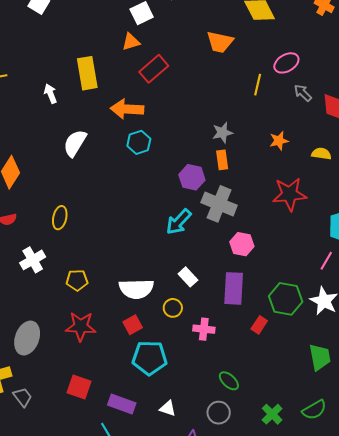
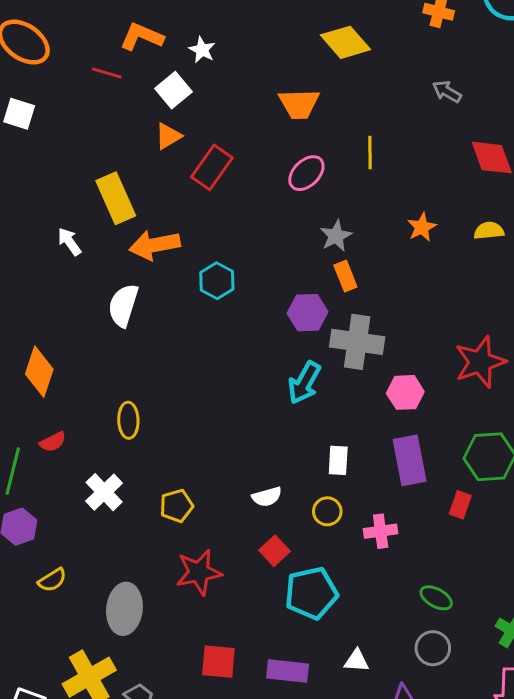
pink ellipse: (286, 63) -> (306, 173), moved
gray arrow: (303, 93) -> (447, 91), moved
orange arrow: (127, 109) -> (155, 245), moved
red star: (289, 194) -> (480, 362), moved
white rectangle: (188, 277) -> (338, 460), turned 60
white semicircle: (136, 289) -> (267, 497), size x0.6

